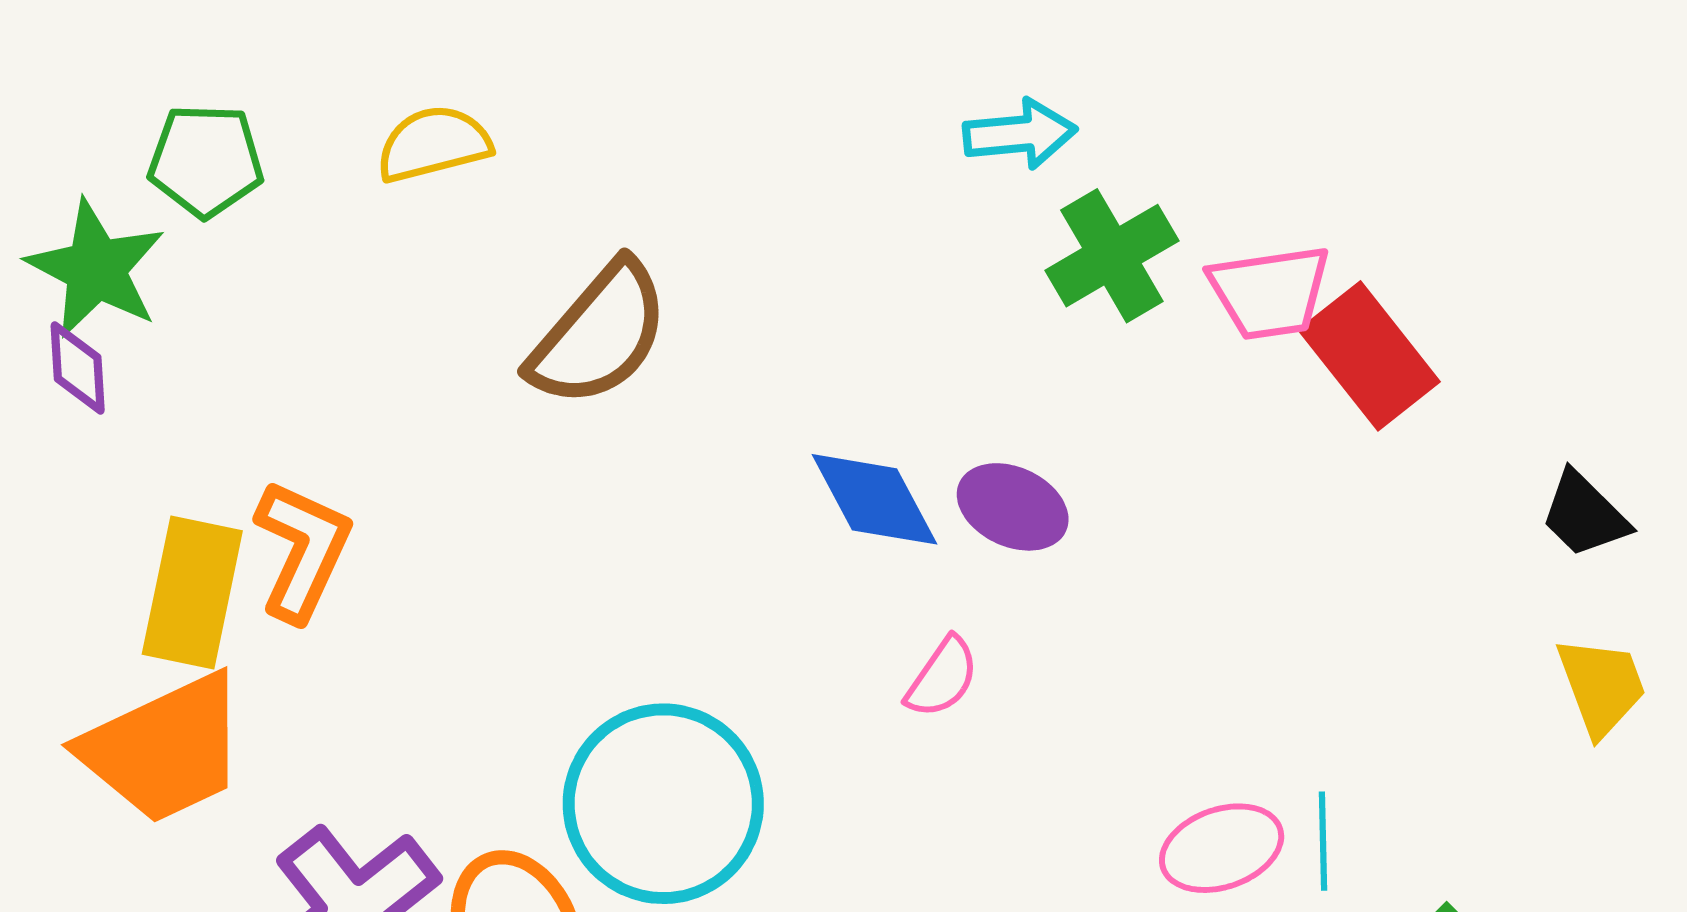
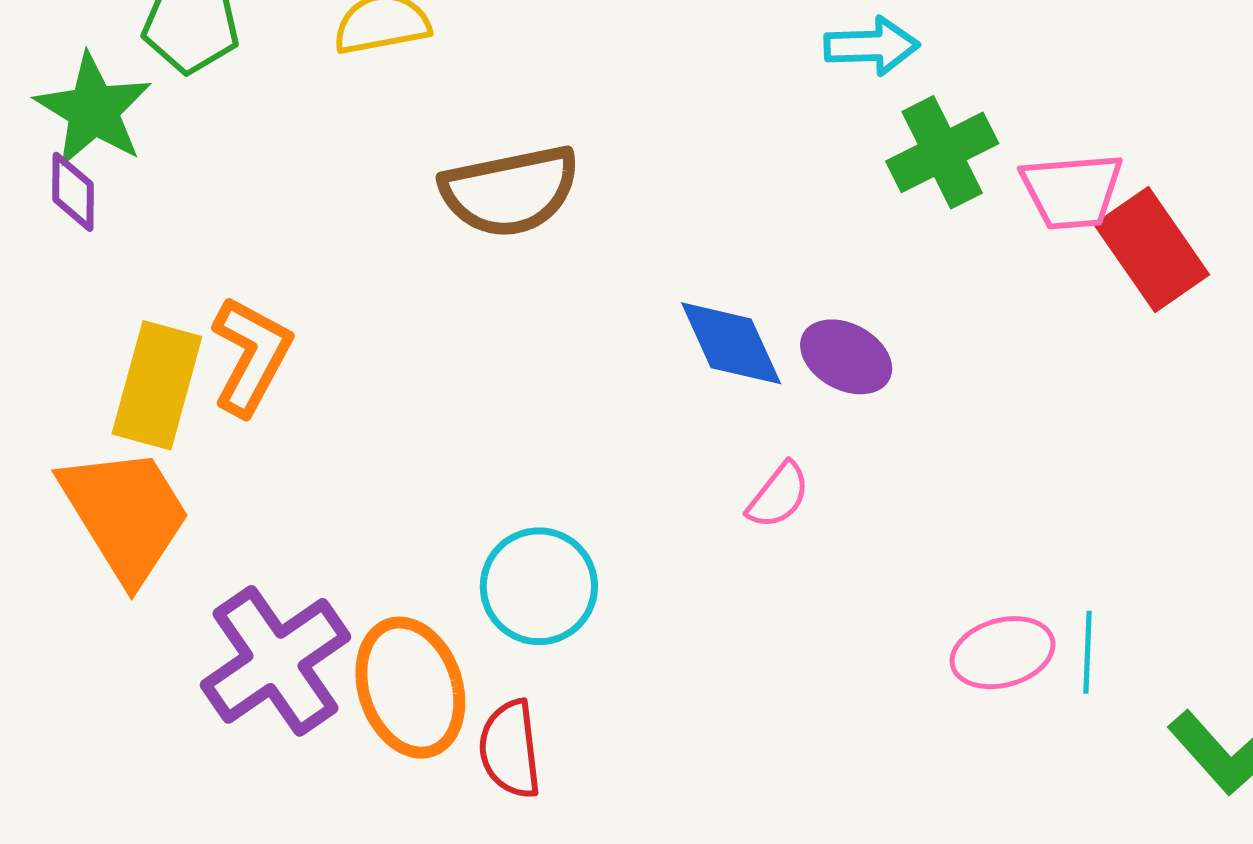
brown semicircle: (599, 334) -> (510, 191), turned 34
orange trapezoid: (164, 749) -> (125, 514), turned -100
cyan circle: (663, 804) -> (539, 586), size x0.7

